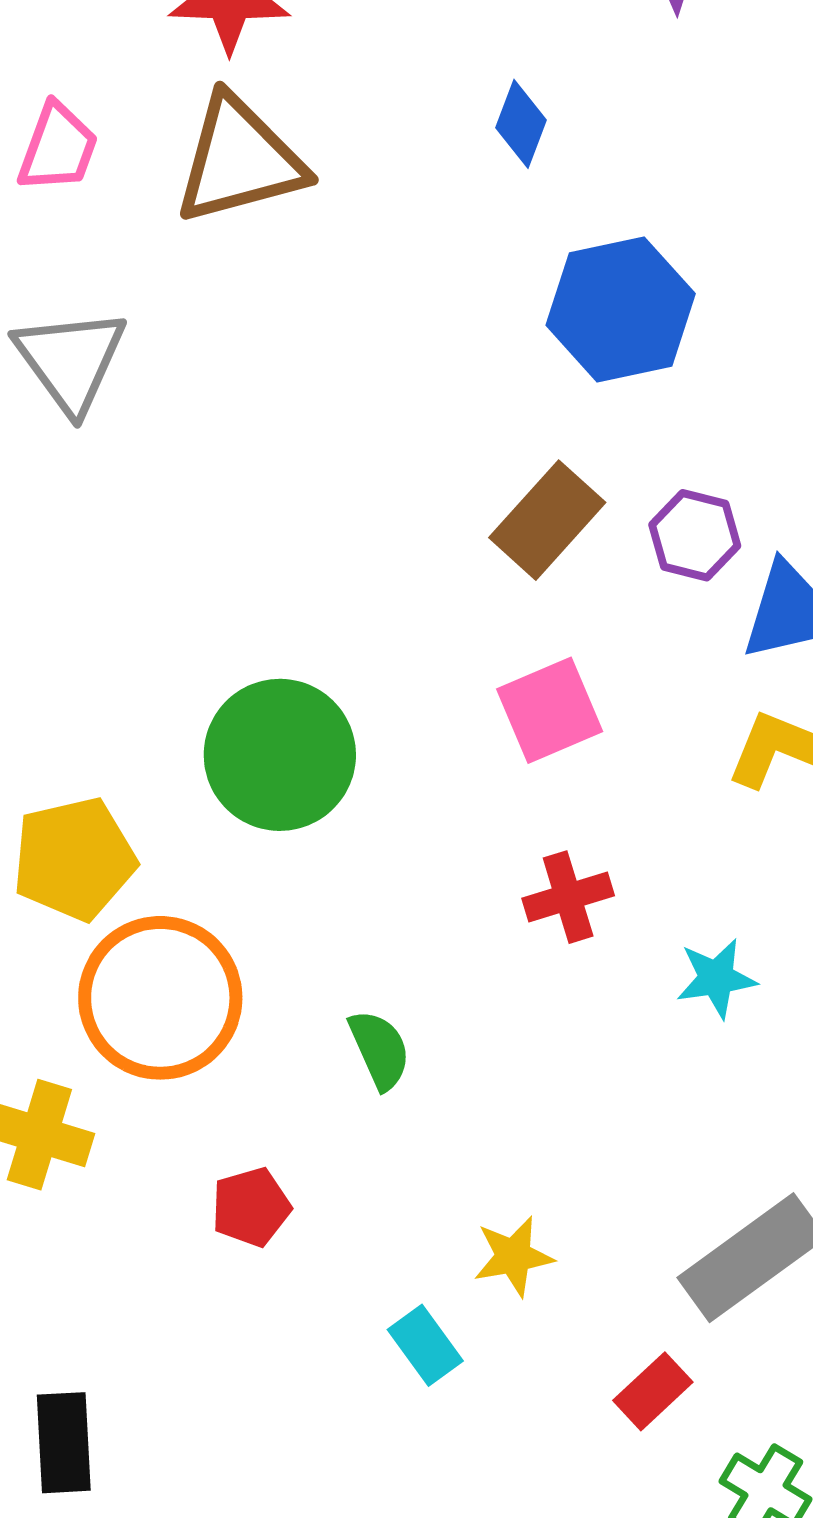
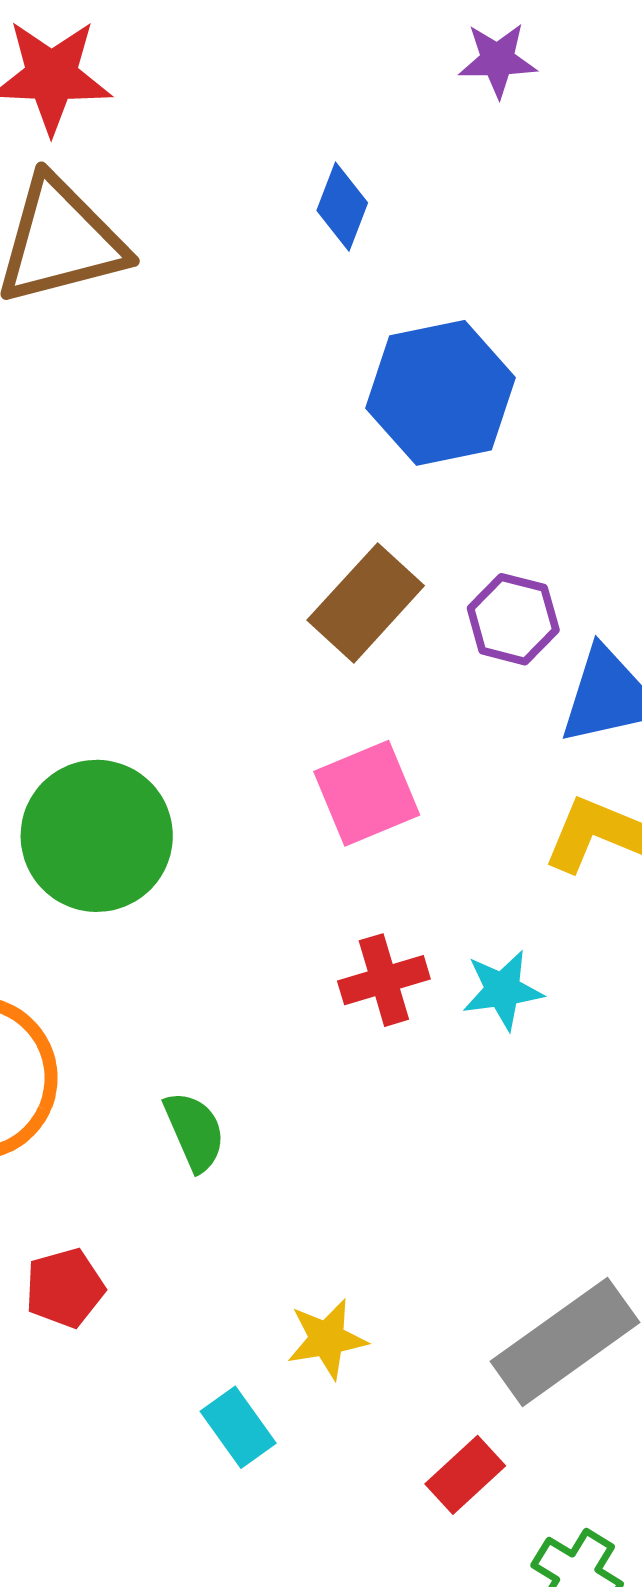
cyan star: (716, 978) -> (503, 990), moved

